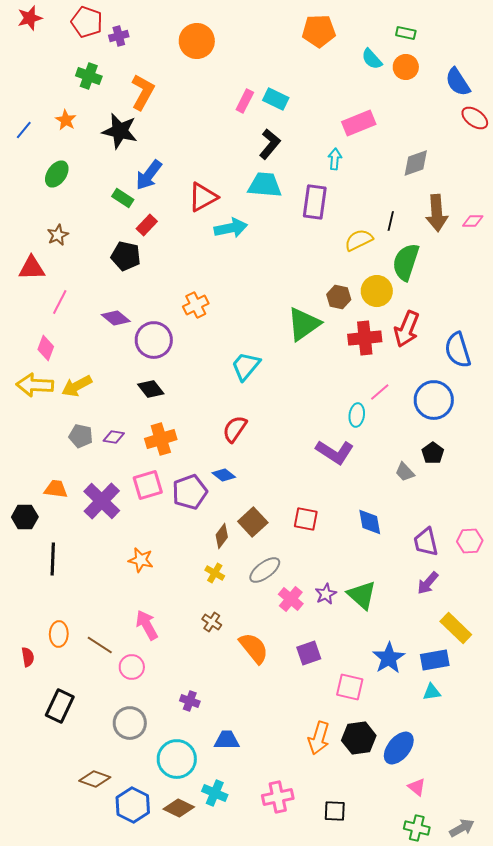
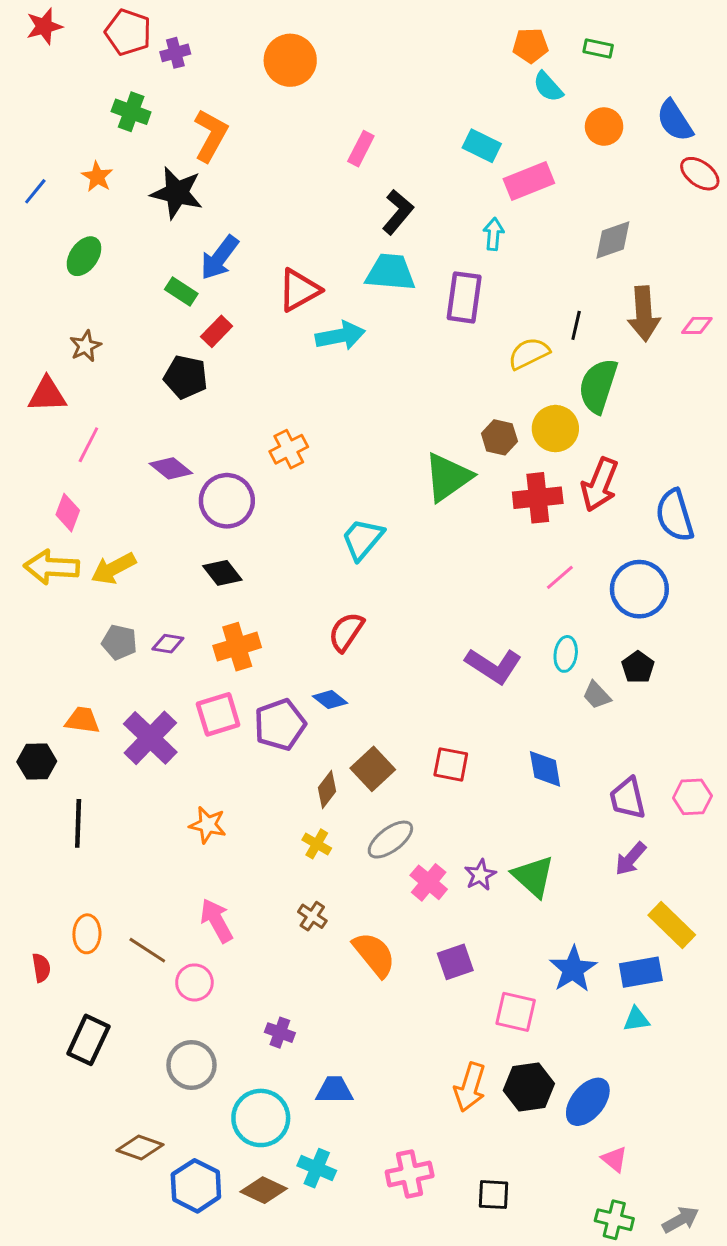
orange pentagon: (319, 31) -> (530, 46), moved, size x0.7
orange circle: (406, 67) -> (604, 127), moved
cyan rectangle: (276, 99) -> (482, 146), moved
cyan ellipse: (357, 415) -> (566, 654), moved

